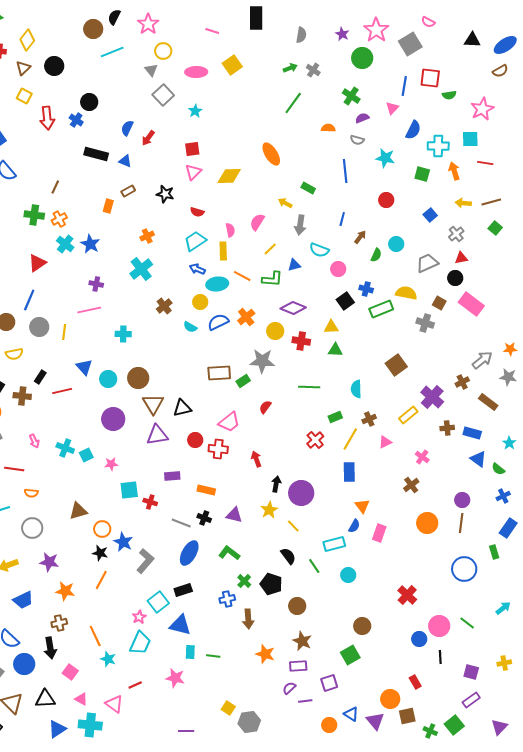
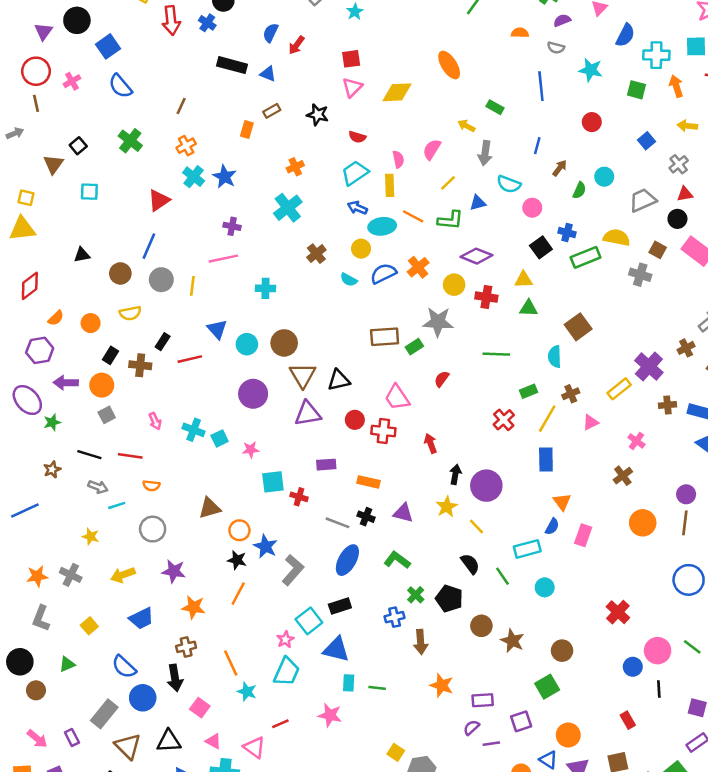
green cross: (34, 215) -> (130, 141), moved, turned 30
brown square: (396, 365) -> (578, 327), moved
pink trapezoid: (229, 422) -> (397, 398), turned 95
brown star: (302, 641) -> (512, 641), moved
orange circle: (390, 699) -> (568, 735), moved

